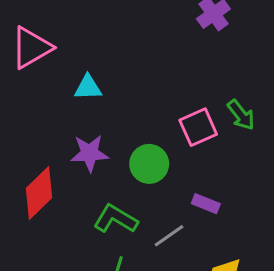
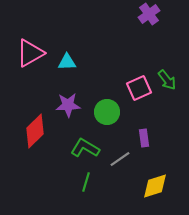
pink triangle: (31, 48) -> (30, 53), moved
purple rectangle: (206, 204) -> (144, 138), turned 60

